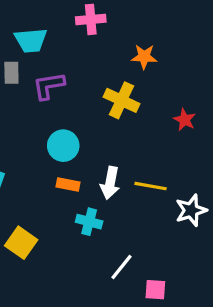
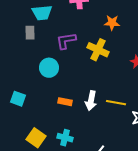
purple L-shape: (49, 86) -> (66, 41), moved
cyan circle: (63, 146) -> (49, 68), moved
cyan cross: (89, 222) -> (65, 138), moved

